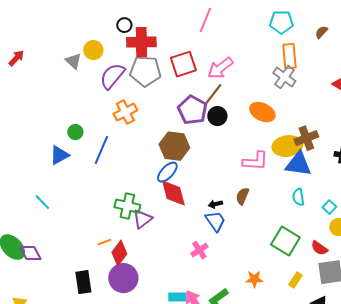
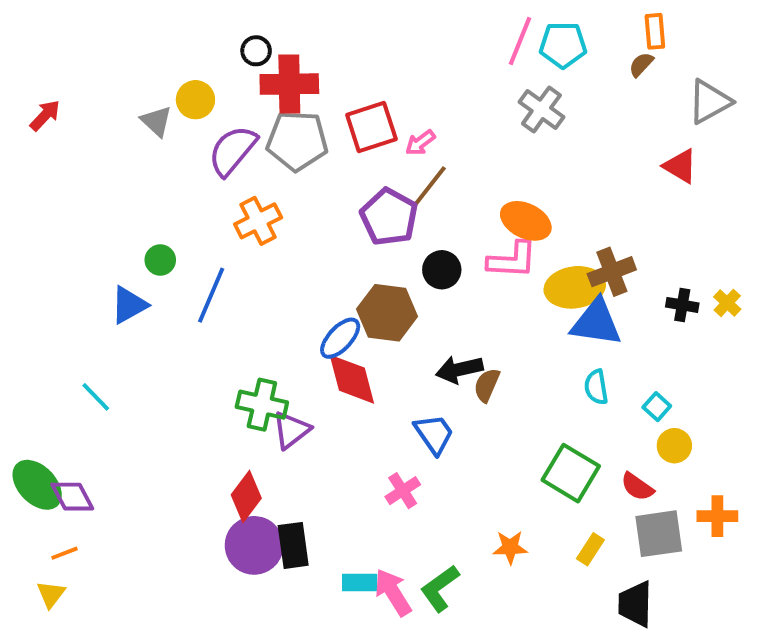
pink line: (205, 20) -> (520, 41), moved
orange rectangle: (289, 56) -> (655, 31), moved, size x0.7
pink arrow: (220, 68) -> (420, 143), moved, size x0.6
gray cross: (284, 77) -> (541, 109), moved
black circle: (217, 116) -> (442, 270), moved
brown hexagon: (174, 146) -> (387, 313), moved
pink L-shape: (255, 161) -> (512, 260), moved
black arrow: (215, 204) -> (459, 369), moved, size x1.6
orange line: (104, 242) -> (65, 553), moved
black rectangle: (83, 282) -> (293, 545), moved

